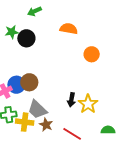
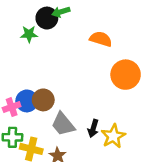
black circle: (26, 38) -> (47, 18), moved
orange circle: (92, 54) -> (126, 75), size x1.5
gray trapezoid: (37, 110) -> (63, 124), moved

